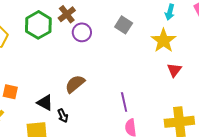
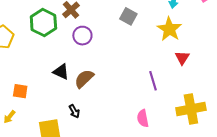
purple circle: (82, 32) -> (82, 36), moved
purple line: (124, 102) -> (153, 81), moved
black triangle: (45, 103) -> (61, 72), moved

